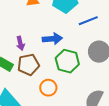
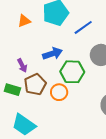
orange circle: (48, 88) -> (59, 92), moved

